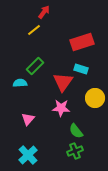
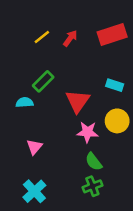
red arrow: (44, 12) -> (70, 38), moved
red rectangle: (82, 42) -> (112, 35), moved
cyan rectangle: (81, 69) -> (115, 85), moved
pink star: (61, 108) -> (87, 132), moved

